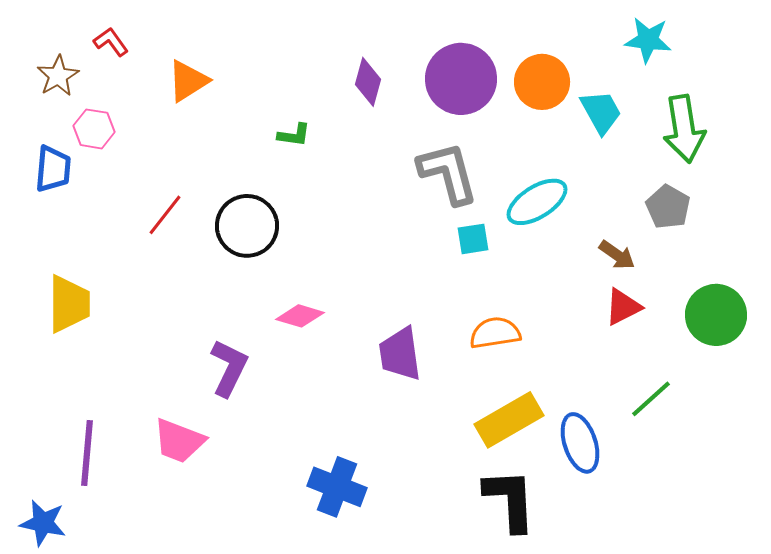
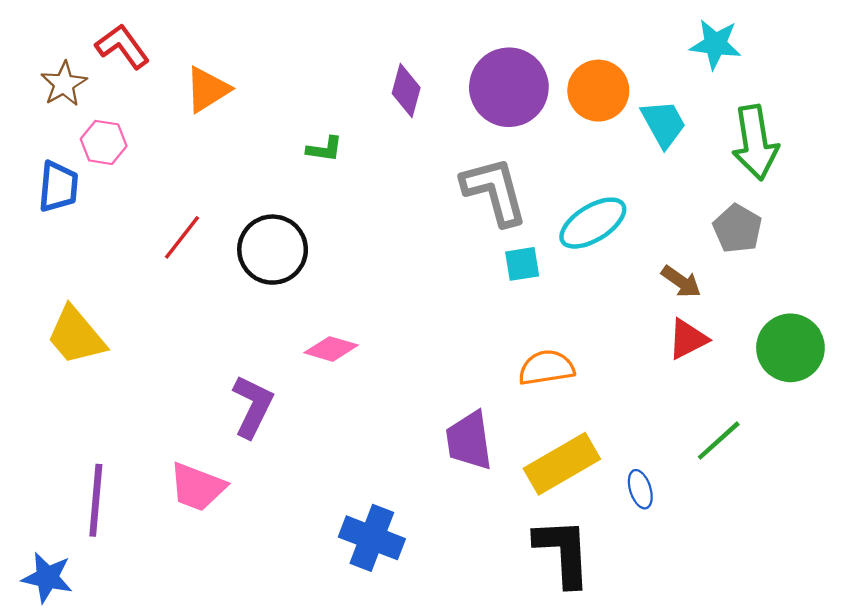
red L-shape: (111, 42) -> (122, 46), size x1.4
yellow trapezoid: (69, 304) -> (76, 336), turned 140
purple trapezoid: (400, 354) -> (469, 441), moved
blue ellipse: (580, 443) -> (640, 489), size x0.6

